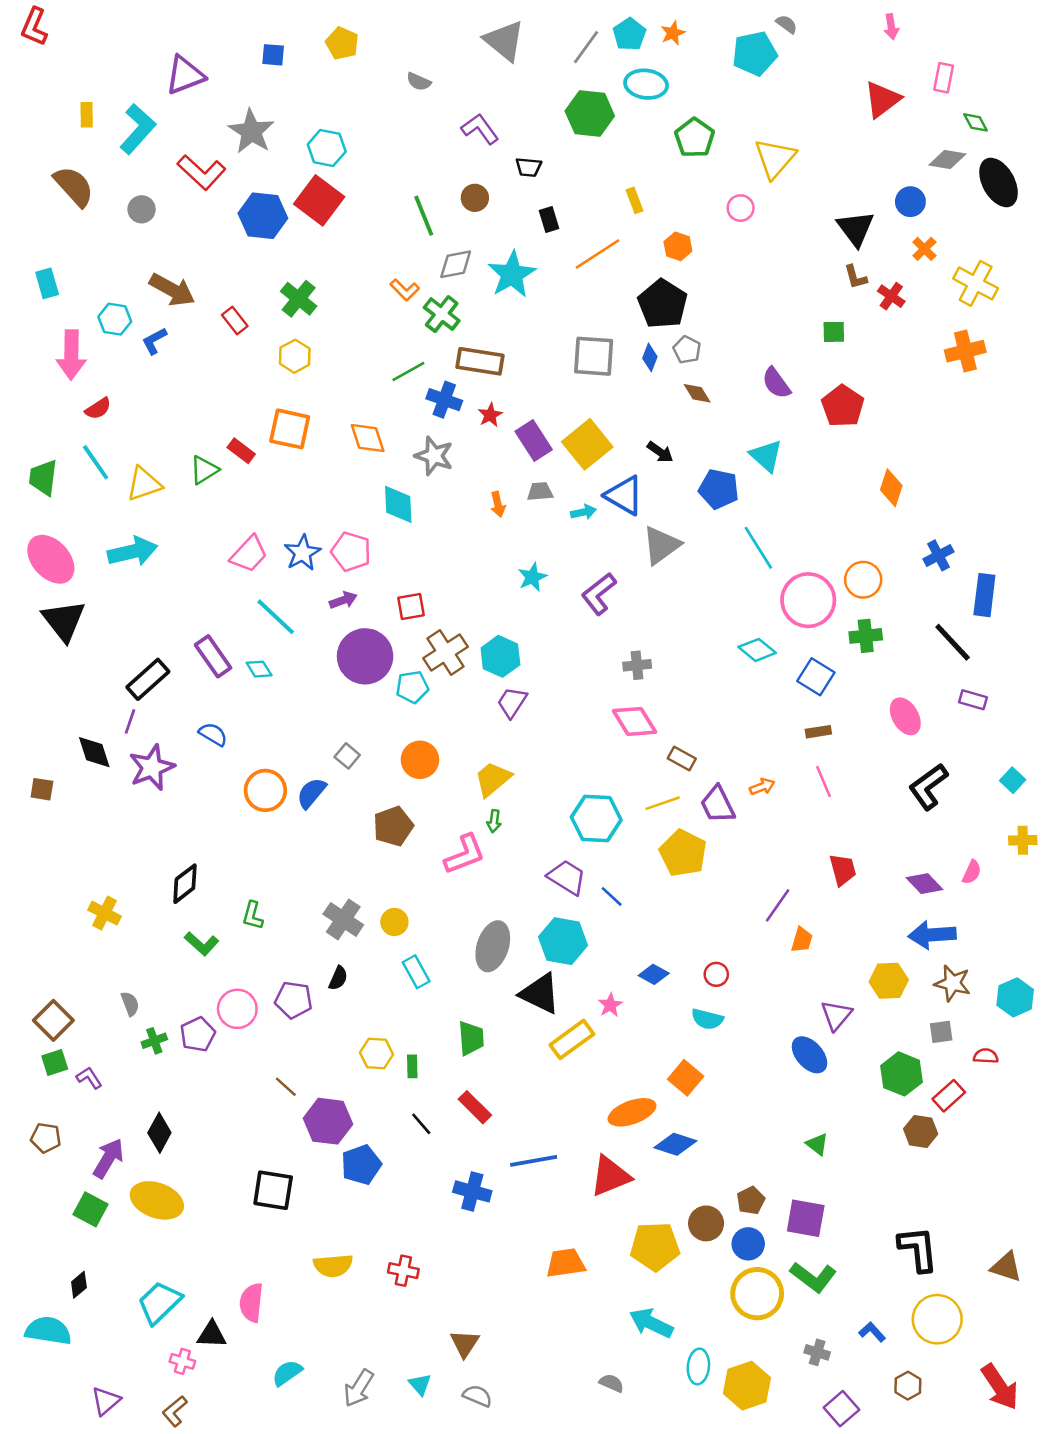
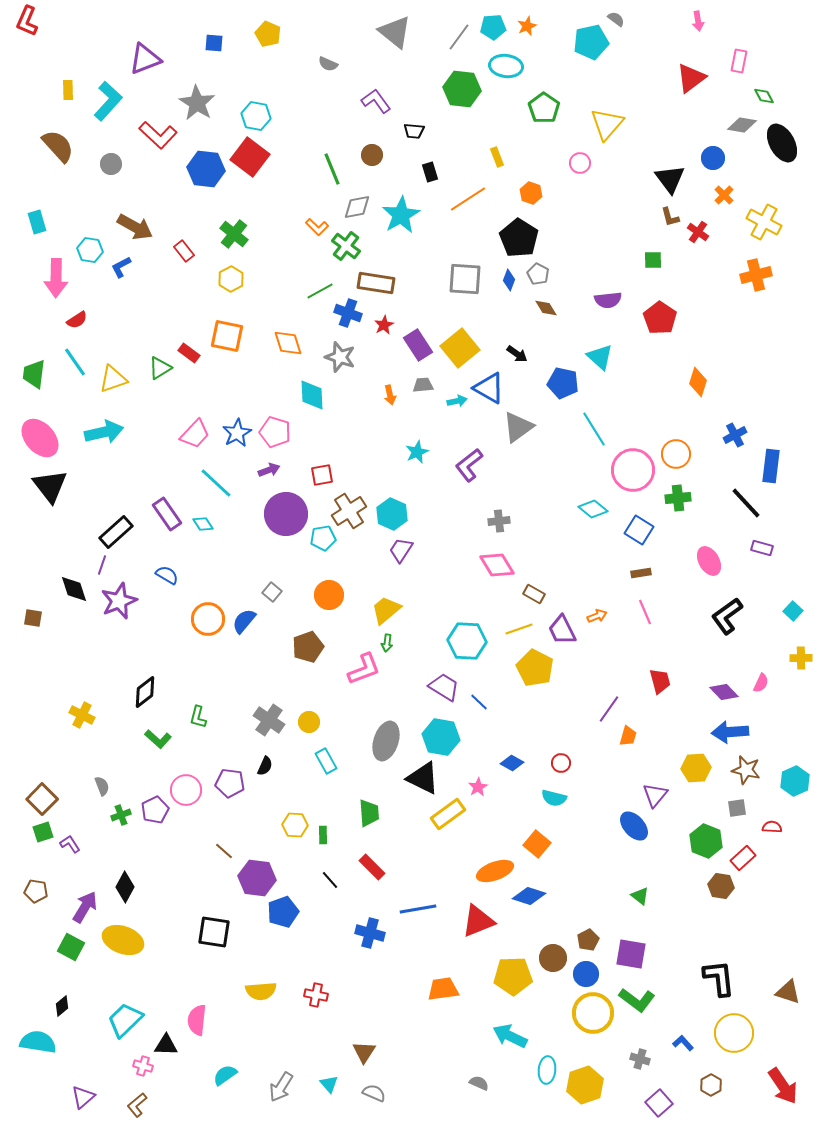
cyan pentagon: (629, 34) -> (493, 27), turned 30
purple semicircle: (776, 383) -> (608, 300), turned -60

